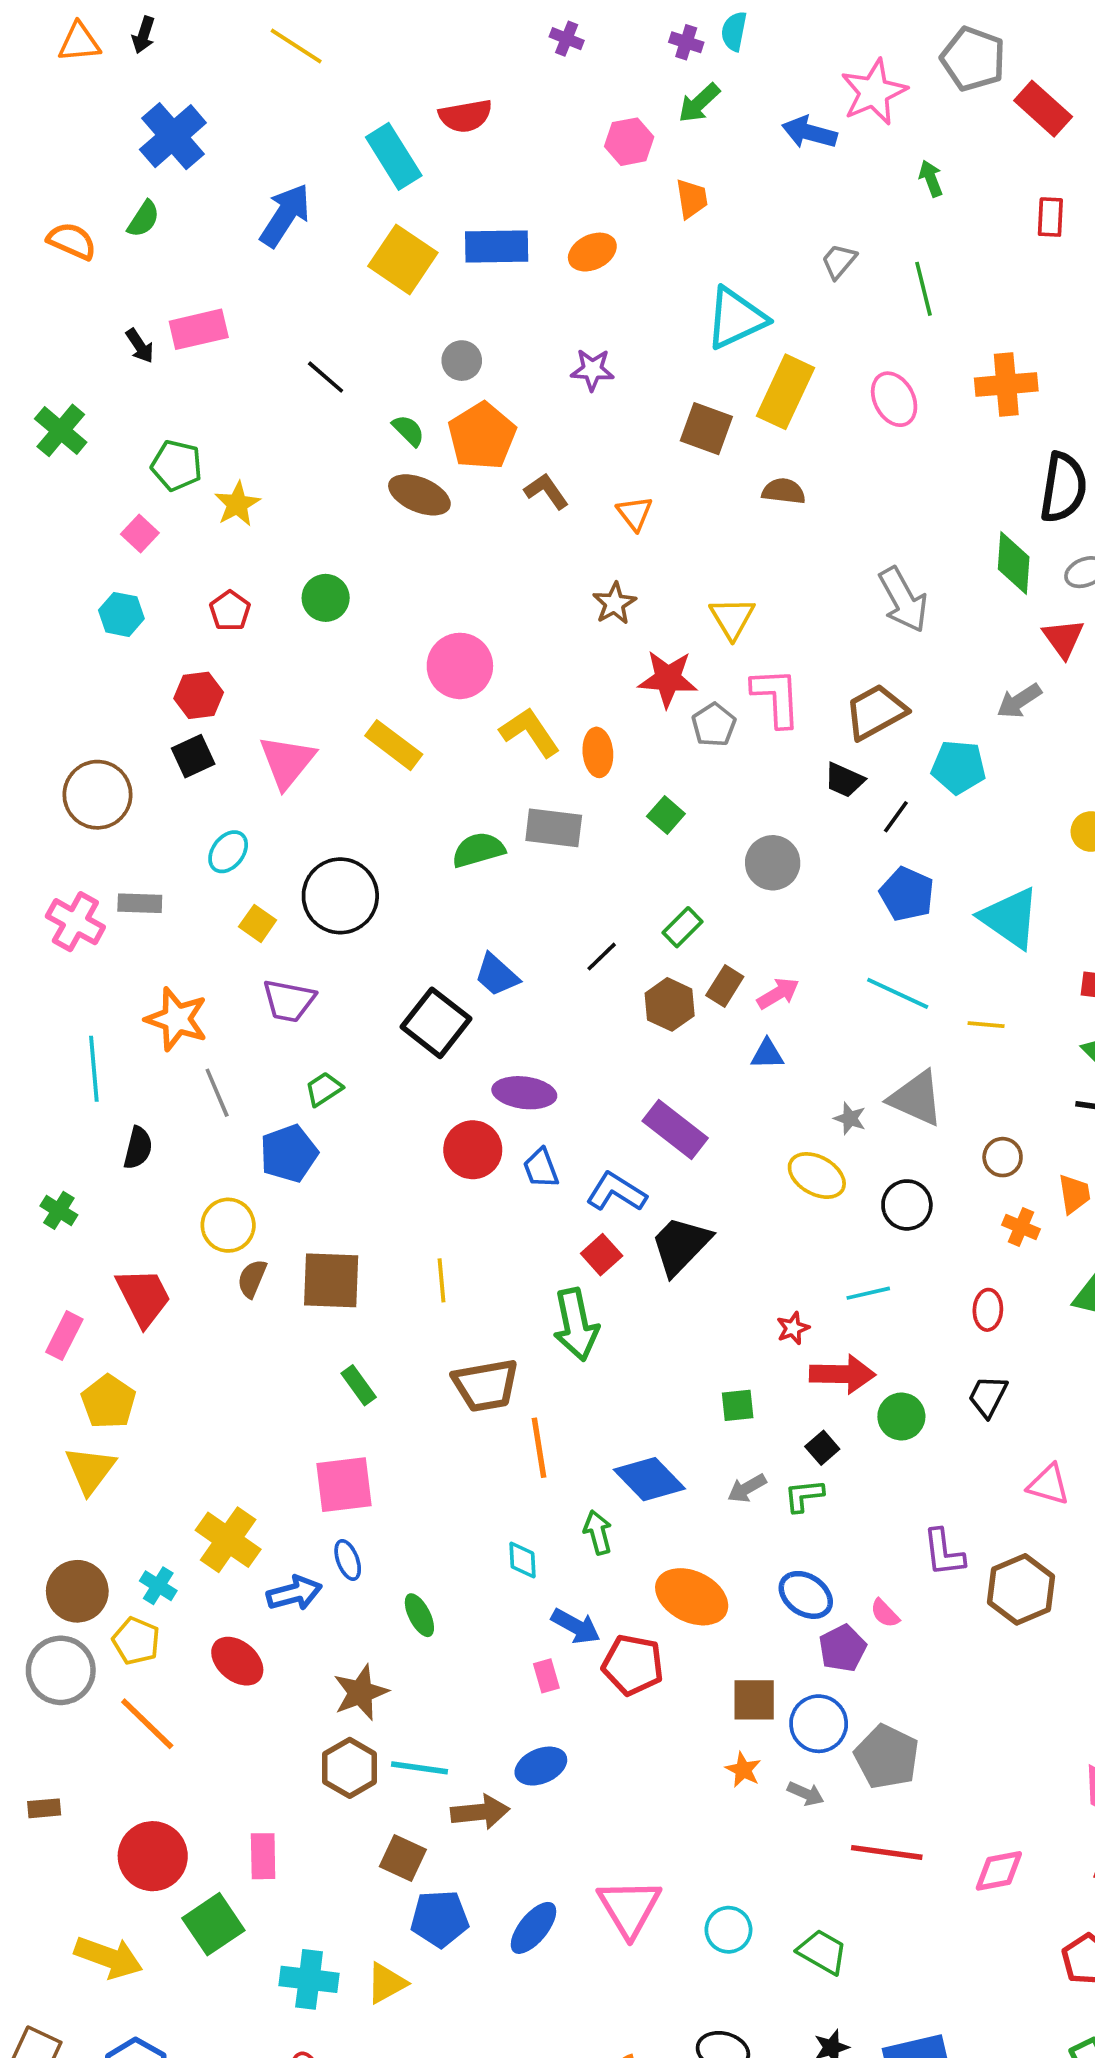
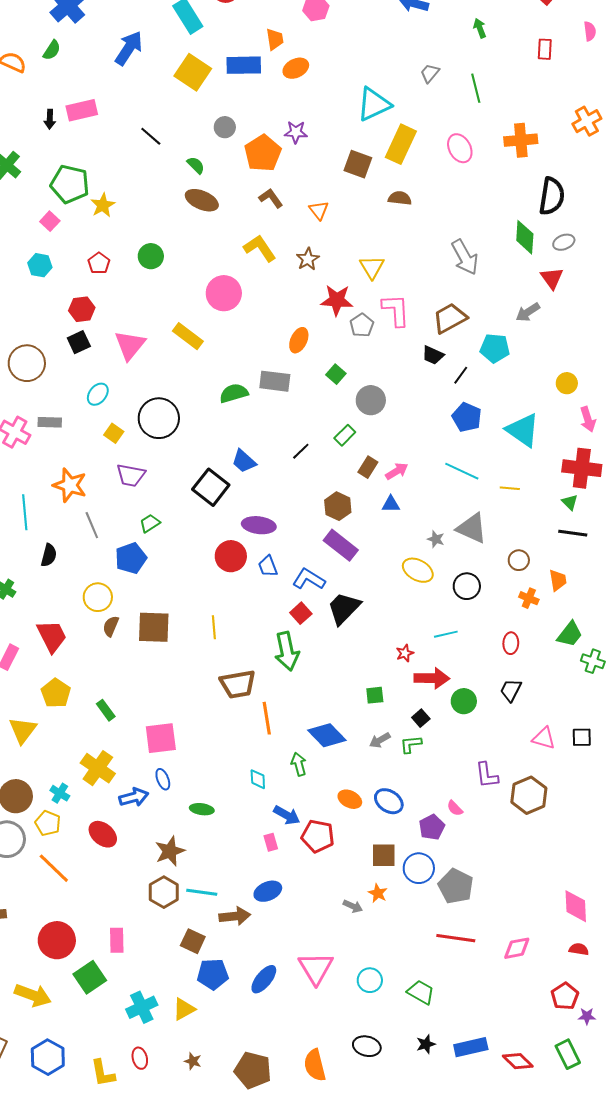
orange trapezoid: (692, 199) -> (275, 39), moved
black arrow: (140, 346) -> (50, 119), turned 36
orange pentagon: (482, 436) -> (263, 153), moved
green pentagon: (177, 465) -> (70, 184), size x1.4
yellow L-shape: (530, 732) -> (260, 248), moved
orange ellipse: (598, 752) -> (299, 340), turned 30
gray circle: (773, 863) -> (371, 400), moved
brown hexagon: (670, 1004) -> (338, 506), moved
green rectangle: (359, 1385) -> (106, 710), moved
yellow pentagon: (109, 1402) -> (56, 693), moved
blue ellipse: (806, 1595) -> (389, 801), moved
orange ellipse: (692, 1597) -> (350, 799), size x0.6
green ellipse: (419, 1615) -> (202, 809), turned -55
gray arrow: (806, 1794) -> (353, 906), moved
cyan cross: (309, 1979) -> (142, 1007), turned -32

